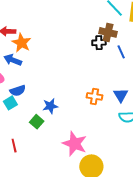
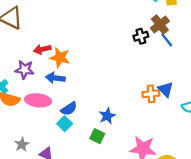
brown cross: (108, 32) -> (160, 25), moved, turned -36
blue triangle: (121, 95) -> (166, 89), moved

